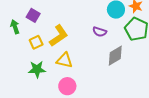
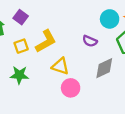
yellow triangle: (64, 60) -> (60, 66), moved
pink circle: (67, 86) -> (71, 88), moved

